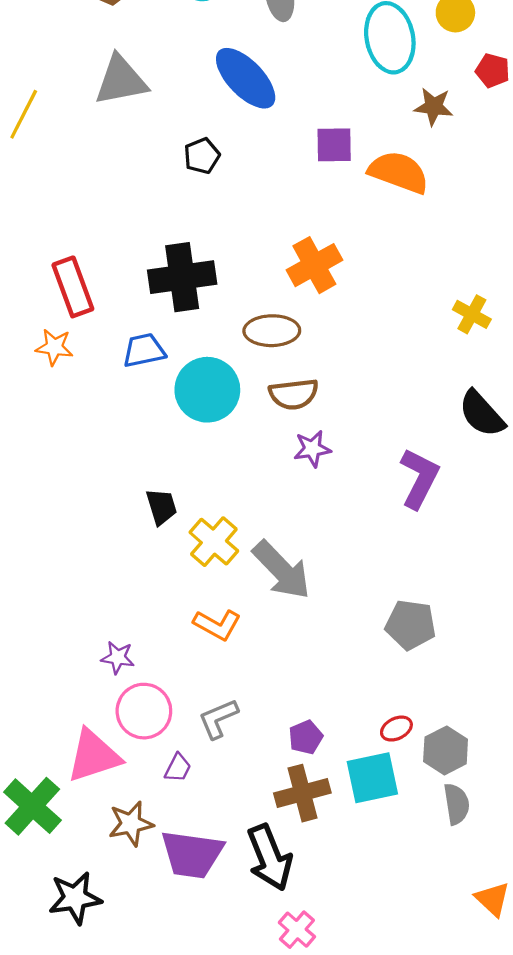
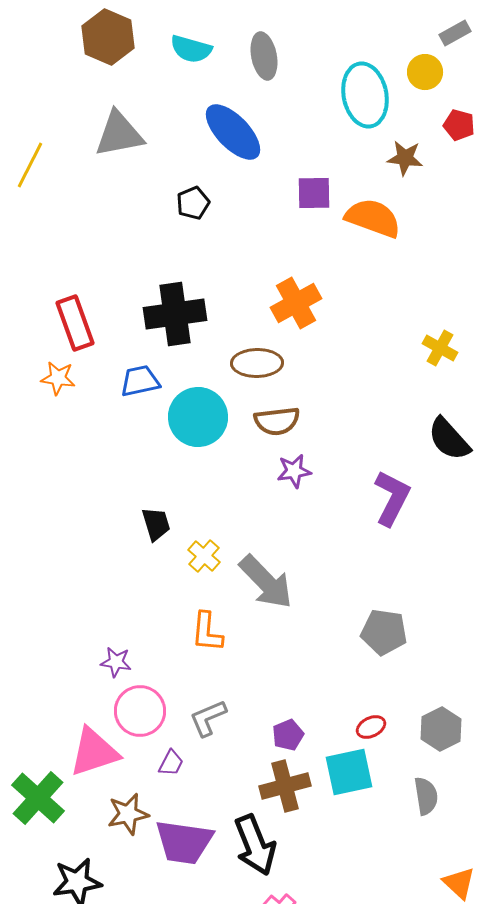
yellow cross: (214, 542) -> (204, 556), size x0.7
orange L-shape: (217, 625) -> (207, 632), turned 66
gray hexagon: (446, 750) -> (441, 729), moved

